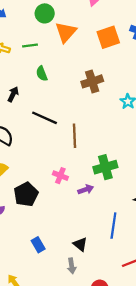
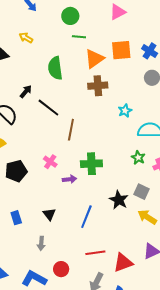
orange triangle: (66, 32) -> (94, 59), moved
green line: (30, 45) -> (79, 37), moved
green semicircle: (42, 74) -> (55, 68), size x1.6
black arrow: (13, 94) -> (26, 91), moved
black triangle: (80, 244) -> (49, 214), moved

